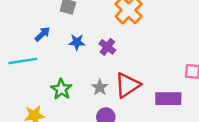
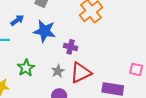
blue star: (77, 42) -> (45, 31), size x1.6
purple cross: (107, 47) -> (70, 47), moved, turned -32

